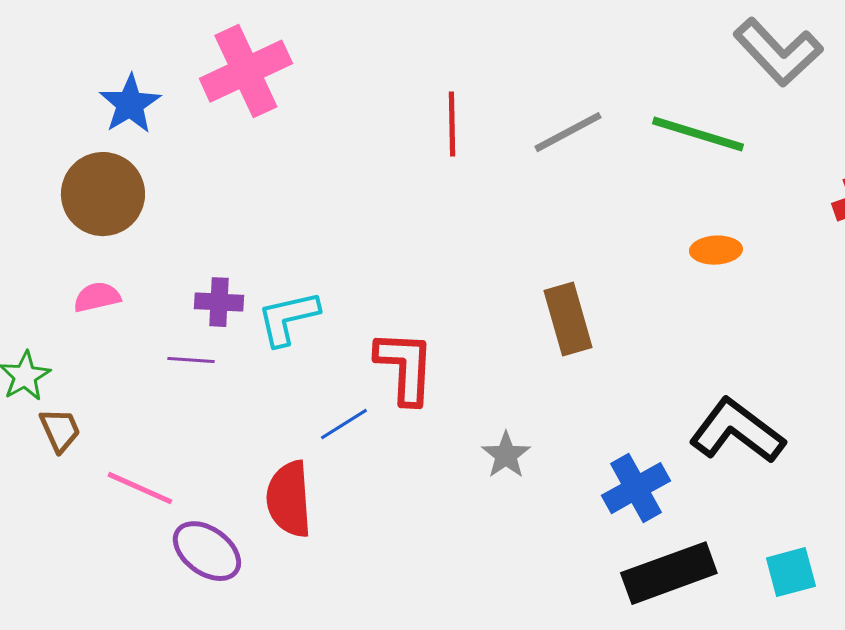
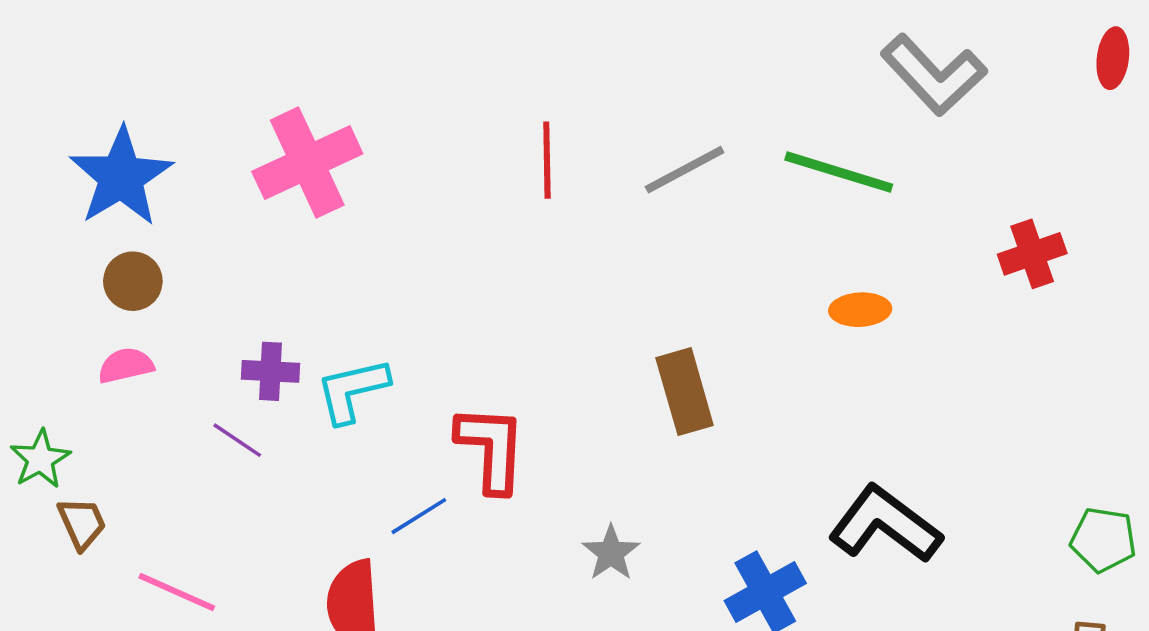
pink cross: (246, 71) -> (307, 163), moved
blue star: (130, 104) -> (121, 177), moved, size x1.4
brown circle: (103, 194) -> (133, 281), moved, size x0.6
purple line: (191, 360) -> (237, 440), turned 30

